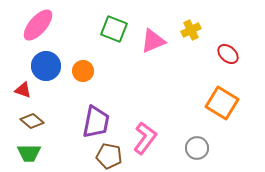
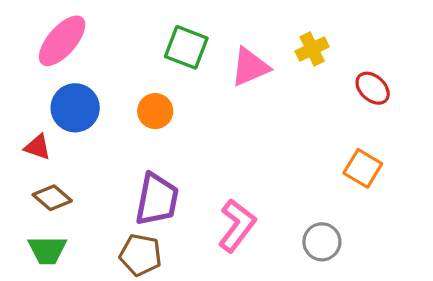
orange circle: (83, 71) -> (155, 111), moved
orange square: (222, 103) -> (363, 168), size x0.7
brown pentagon: (109, 156) -> (141, 255), moved

